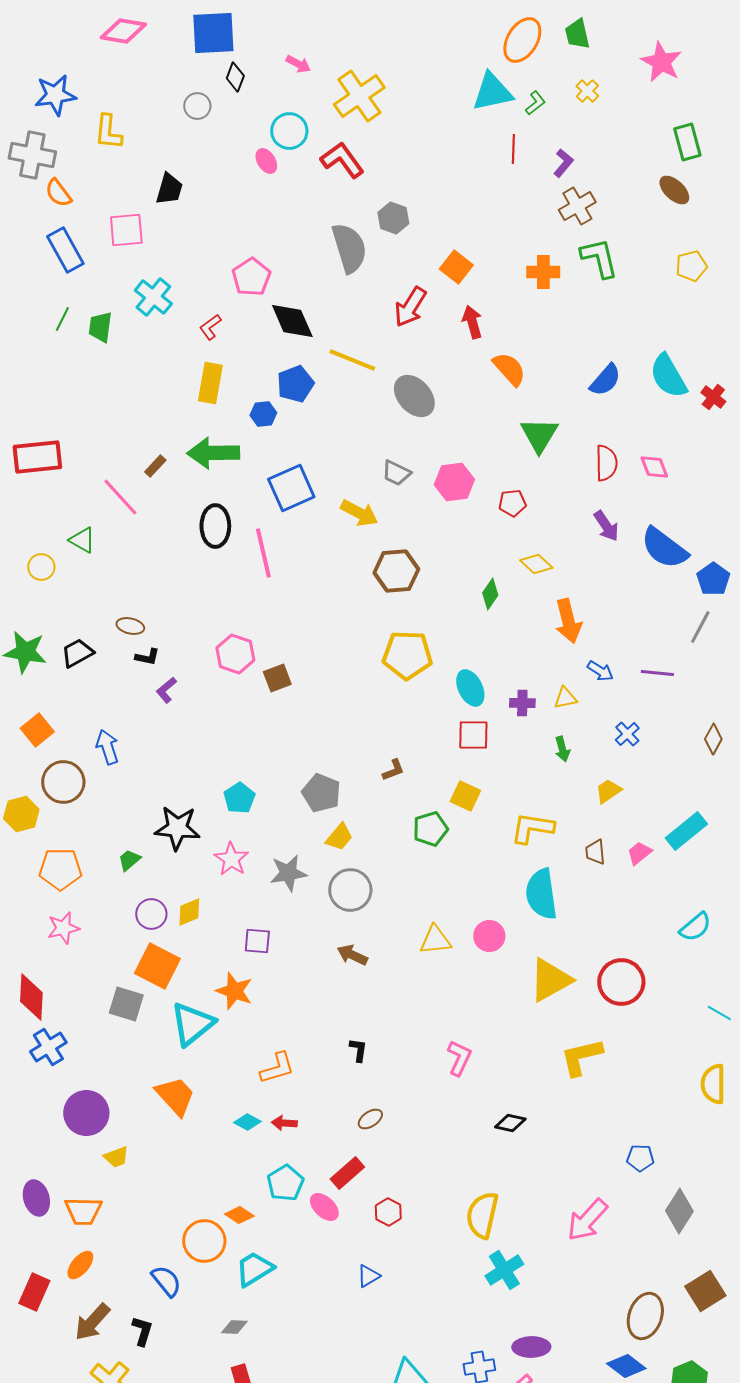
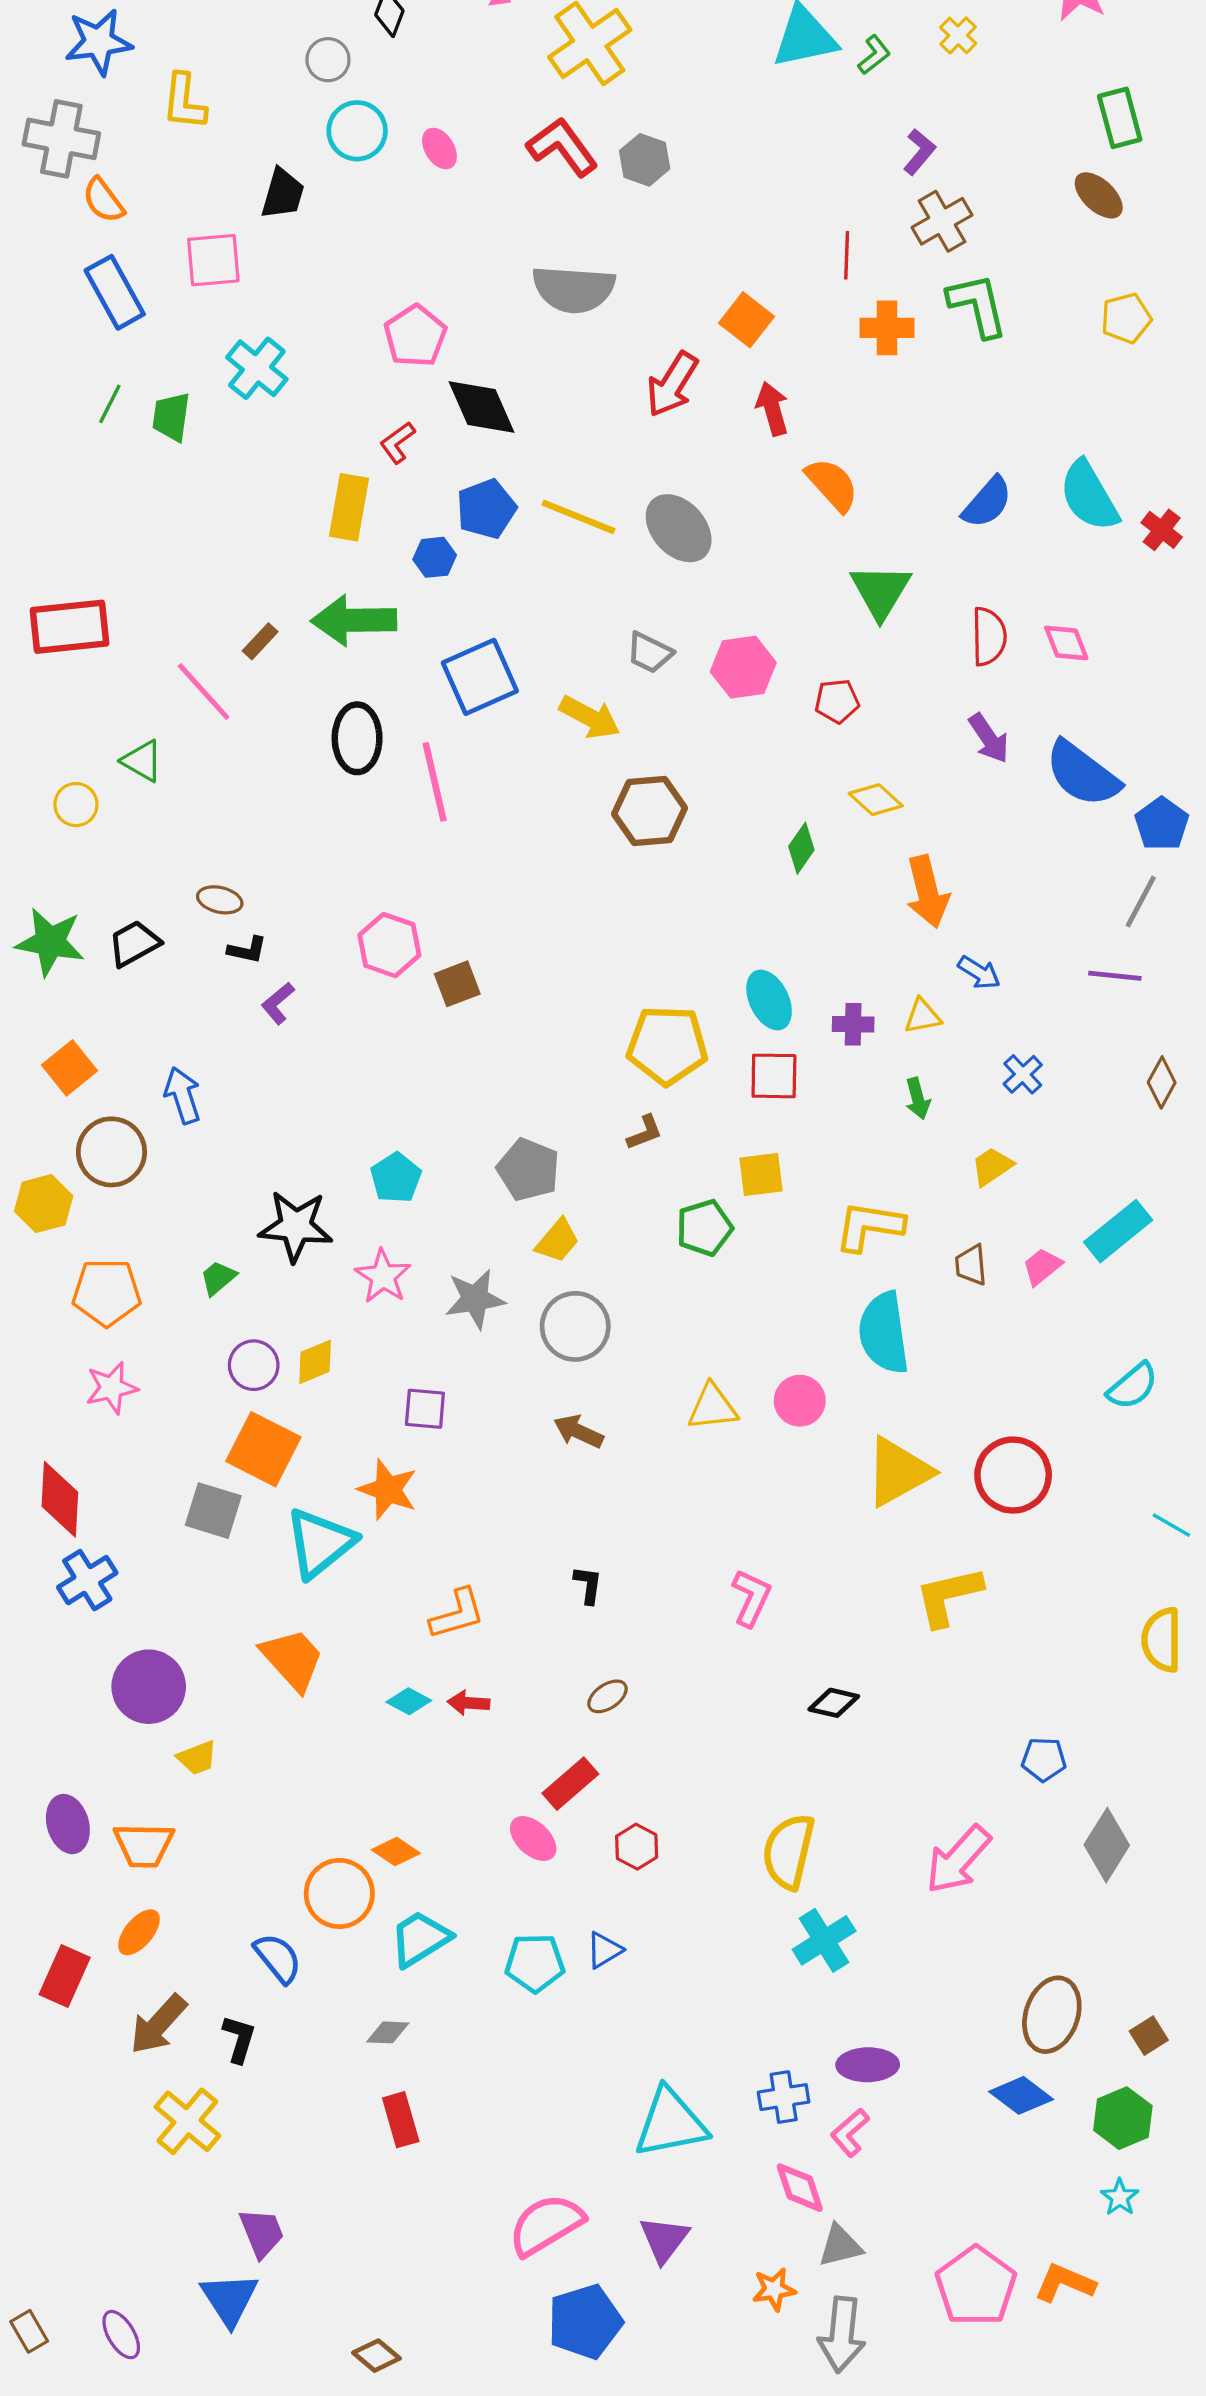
cyan circle: (289, 131) -> (357, 131), moved
red line: (513, 149) -> (847, 255), moved
gray hexagon: (393, 218) -> (645, 160), moved
gray semicircle: (349, 248) -> (574, 289), turned 111
red L-shape: (210, 327) -> (397, 443), moved
yellow line: (352, 360) -> (578, 517), moved
yellow pentagon: (407, 655) -> (667, 1045), moved
purple line: (657, 673) -> (1115, 976), moved
yellow square: (465, 796) -> (761, 1175), turned -32
cyan pentagon: (285, 1183) -> (535, 1963), moved, turned 30
brown square: (705, 1291) -> (1149, 2036), moved, size x0.6

